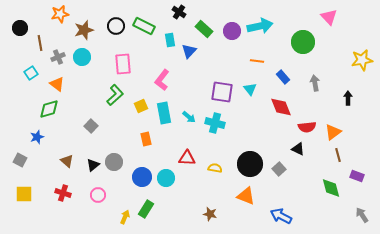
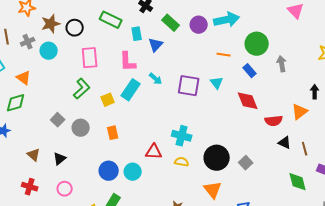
black circle: (116, 26) -> (75, 28), moved
green circle: (303, 42) -> (257, 44), moved
gray cross: (58, 57) -> (28, 42), moved
pink L-shape: (162, 80) -> (128, 62), moved, turned -40
gray arrow: (315, 83) -> (282, 64), moved
cyan rectangle: (164, 113) -> (131, 90), moved, turned 45
cyan arrow: (189, 117) -> (156, 79), moved
cyan cross: (215, 123) -> (182, 136), moved
orange triangle: (333, 132) -> (300, 112), moved
black triangle: (298, 149) -> (285, 143), moved
gray circle: (114, 162) -> (81, 128), moved
orange triangle: (246, 196) -> (213, 190), turned 30

